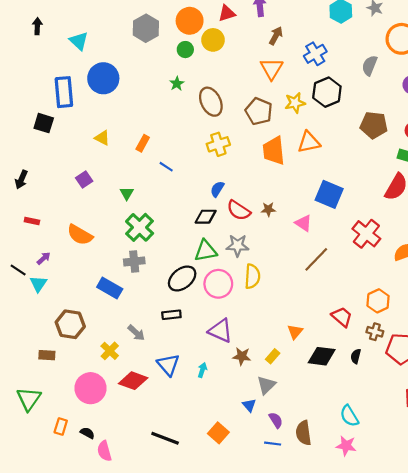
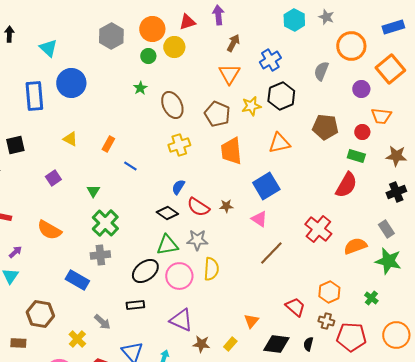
black square: (44, 123) -> (15, 145), moved, turned -30
orange triangle: (309, 142) -> (279, 143), moved
blue square: (329, 194) -> (266, 186), moved, turned 36
black diamond: (206, 217) -> (167, 213), turned 35

